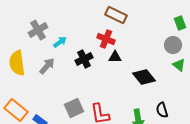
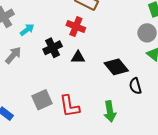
black triangle: (115, 57) -> (78, 57), moved
black semicircle: (162, 110) -> (135, 86), moved

